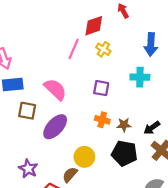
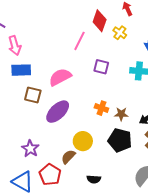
red diamond: (94, 26) -> (100, 21), turned -55
yellow cross: (103, 49) -> (120, 33), moved
purple square: (101, 88) -> (101, 67), moved
pink semicircle: (55, 89) -> (60, 77), turned -75

